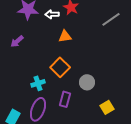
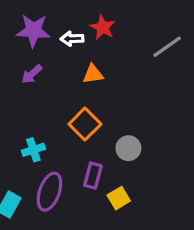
purple arrow: (17, 41) -> (32, 74), moved
cyan cross: (38, 83) -> (33, 150), moved
yellow square: (107, 107) -> (119, 198), moved

